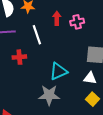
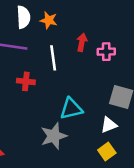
white triangle: (90, 78) -> (109, 125), turned -40
gray star: (49, 95) -> (54, 136), turned -30

